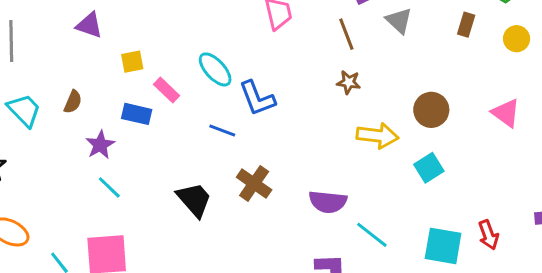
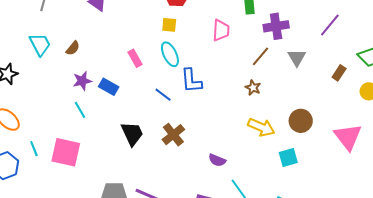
brown line: (346, 34) -> (261, 56), turned 45
yellow square: (132, 62) -> (169, 25), moved
pink triangle: (506, 113) -> (348, 137), size x1.4
blue rectangle: (137, 114) -> (109, 87), moved
purple semicircle: (328, 202) -> (217, 160), size x0.7

